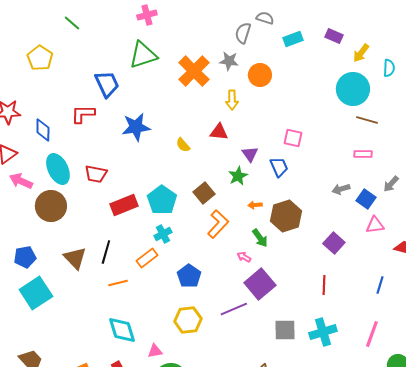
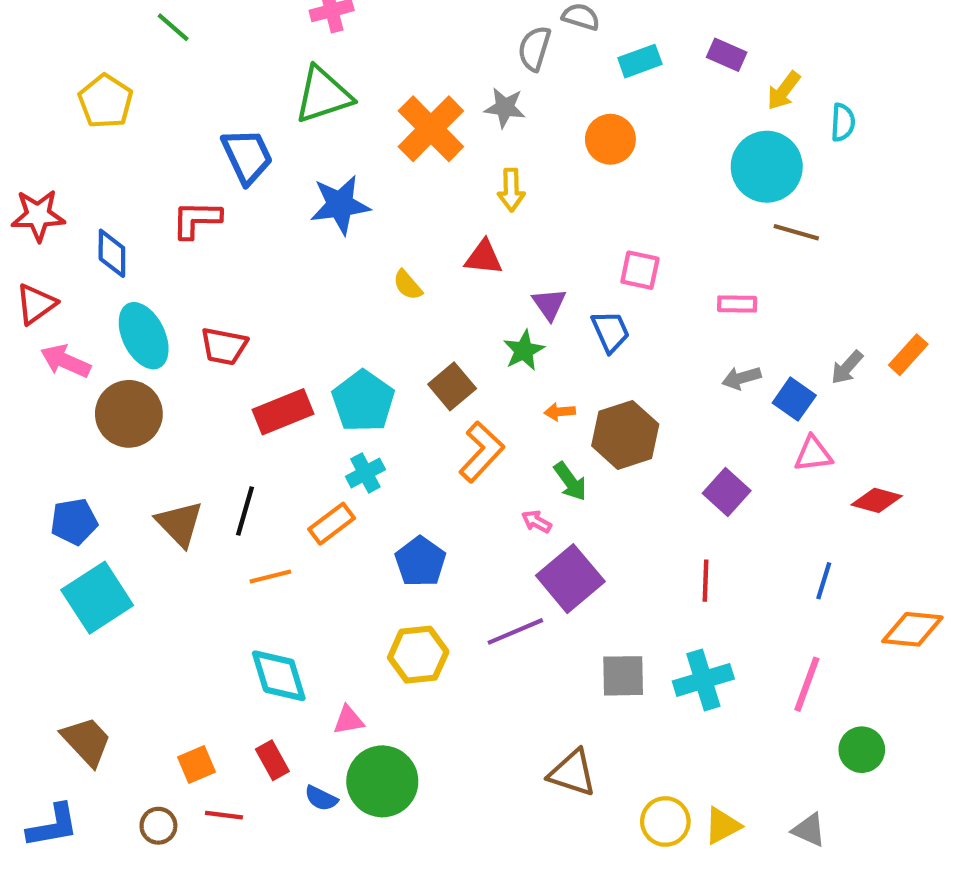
orange circle: (260, 75) -> (610, 139), moved
blue star: (136, 127) -> (340, 205), moved
pink rectangle: (363, 154) -> (737, 304), moved

